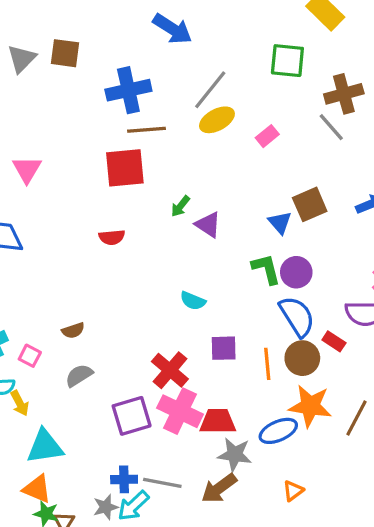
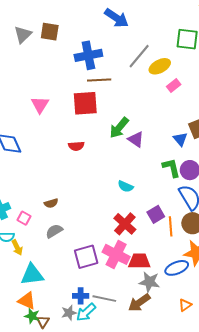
yellow ellipse: (217, 120) -> (160, 66), moved
pink triangle: (27, 169) -> (40, 105), moved
green arrow: (180, 206) -> (119, 128), size x1.6
purple square: (224, 348) -> (156, 214), moved, turned -30
red cross: (170, 370) -> (125, 224), moved

